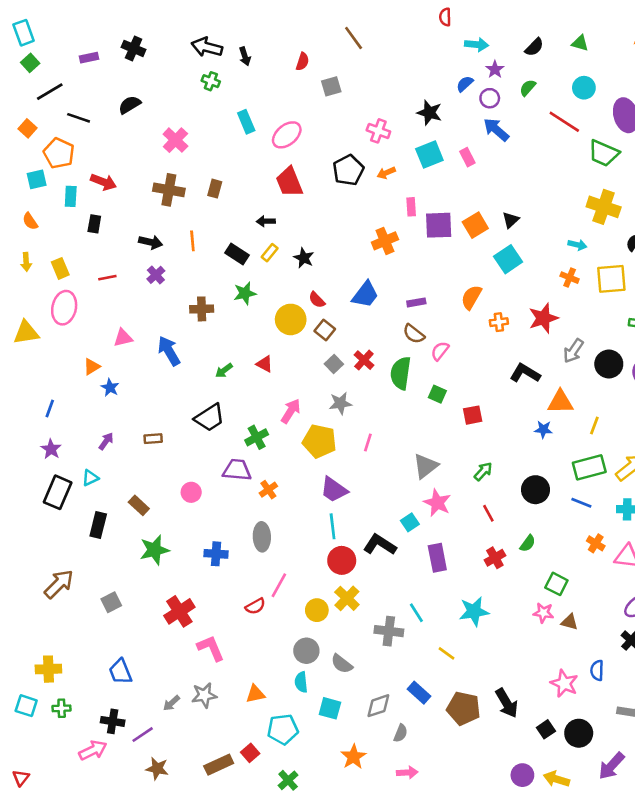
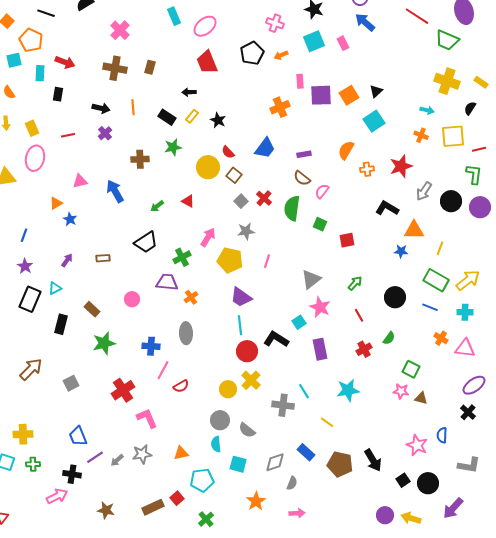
green rectangle: (589, 467) -> (436, 280), turned 45
pink line: (279, 585) -> (163, 370), moved
purple line: (143, 735) -> (95, 457), moved

